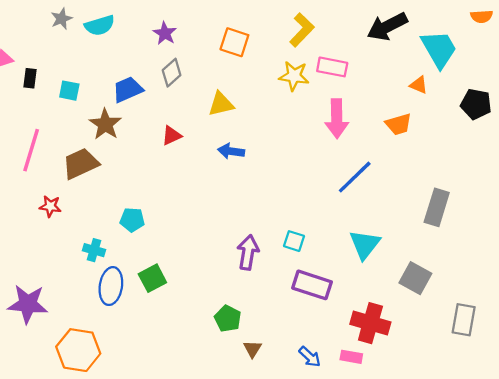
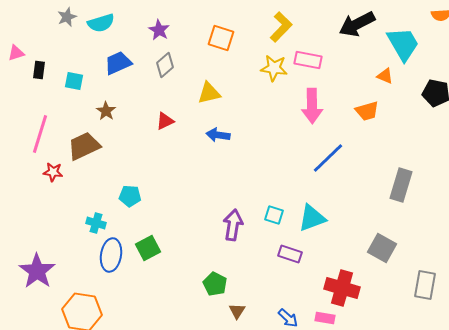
blue trapezoid: (128, 89) -> (118, 63), moved
brown star: (105, 124) -> (106, 111), size x0.7
red star: (50, 206) -> (53, 172), moved
cyan triangle: (365, 244) -> (312, 218), moved, turned 32
purple rectangle: (312, 285) -> (290, 254), size x0.7
purple star: (28, 304) -> (37, 271), turned 30

